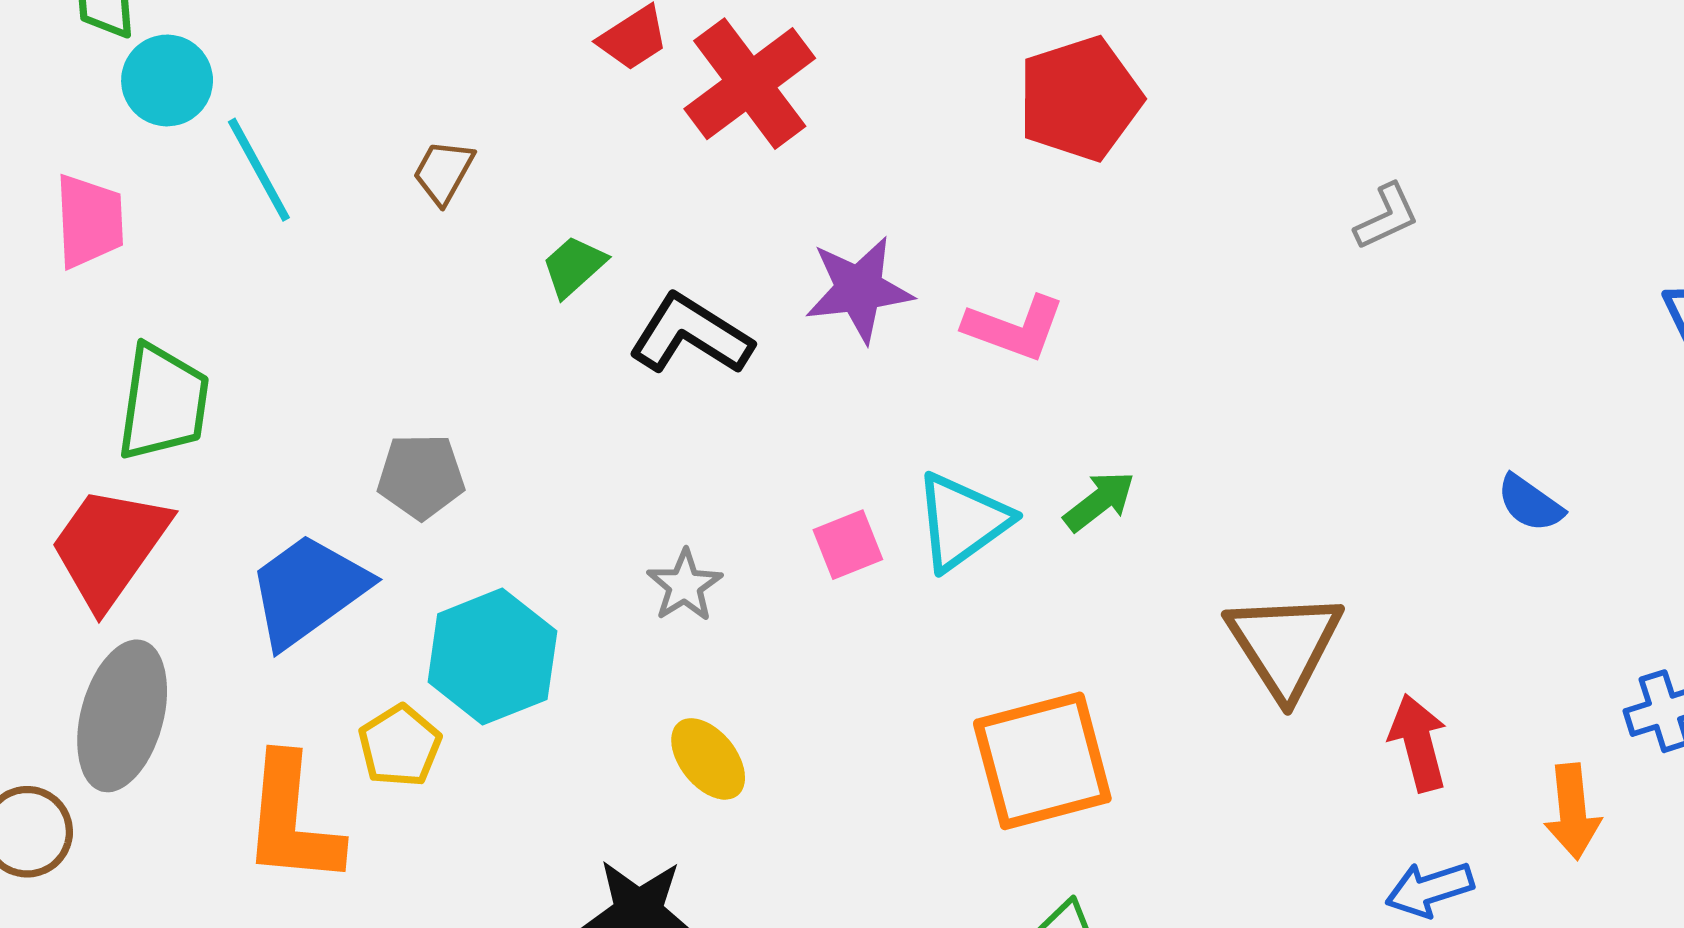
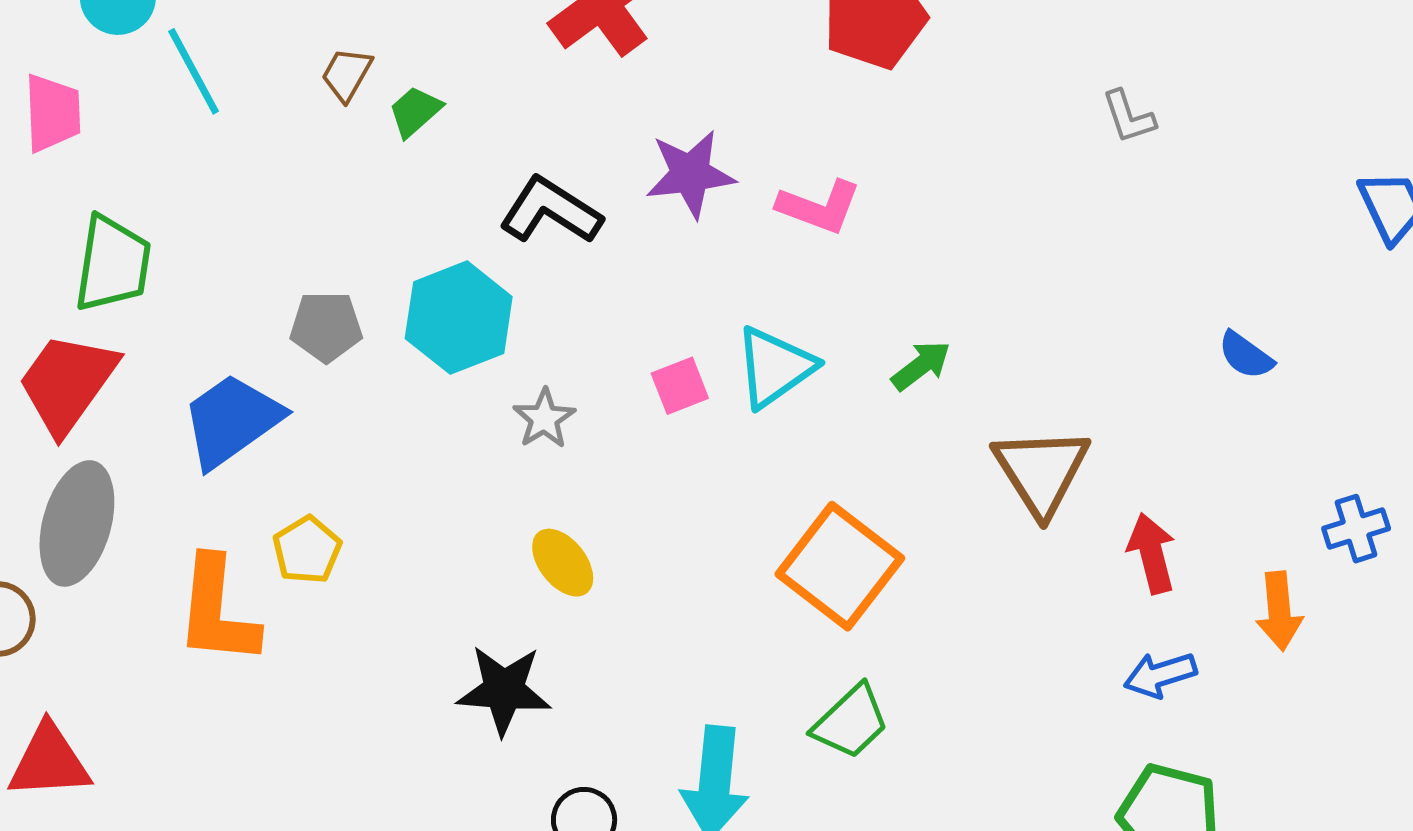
gray L-shape: (1387, 217) -> (1128, 117), turned 96
green trapezoid: (574, 266) -> (415, 111), moved
green arrow: (1099, 501) -> (921, 366), moved
cyan hexagon: (492, 657) -> (459, 318), moved
orange square: (1042, 761) -> (840, 566), turned -38

